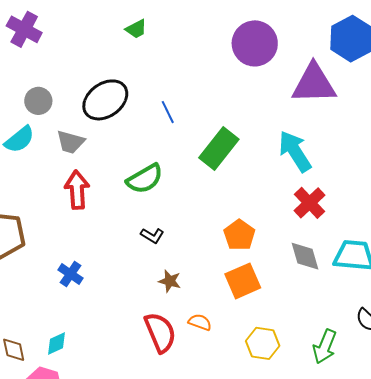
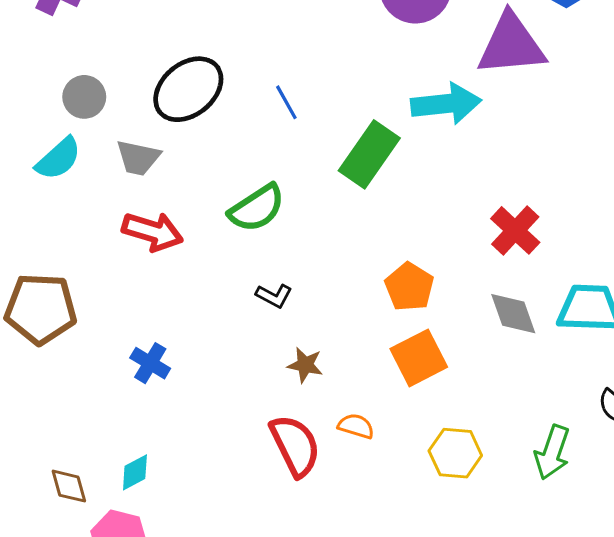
cyan arrow: (295, 151) -> (446, 104), moved, turned 120
red arrow: (77, 190) -> (153, 232), turned 114

